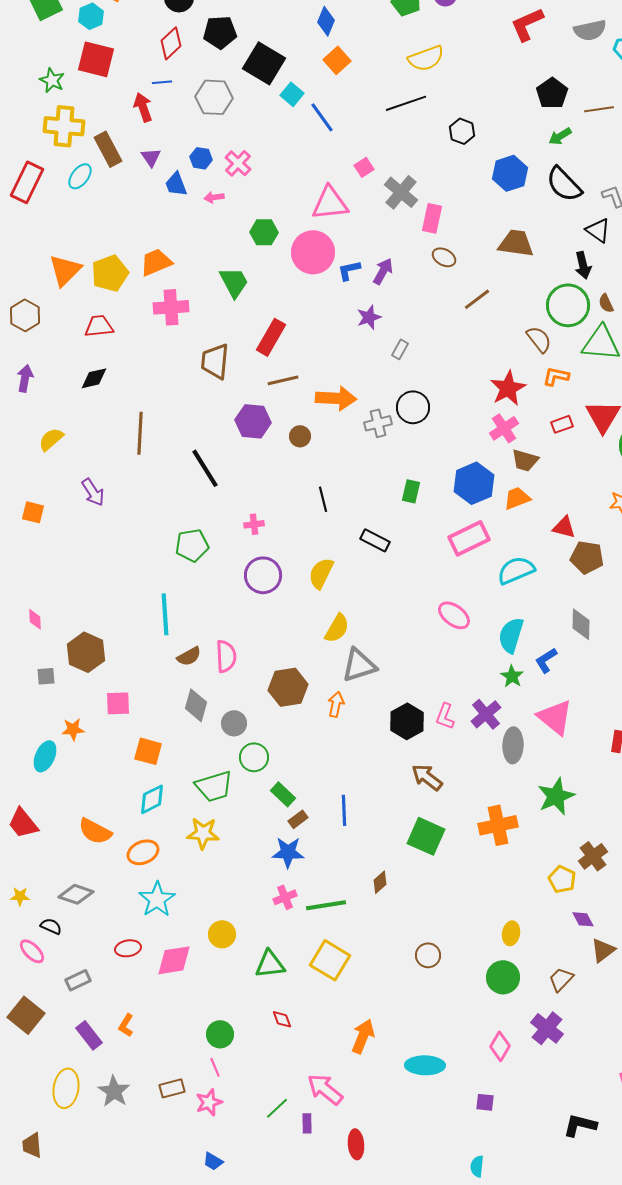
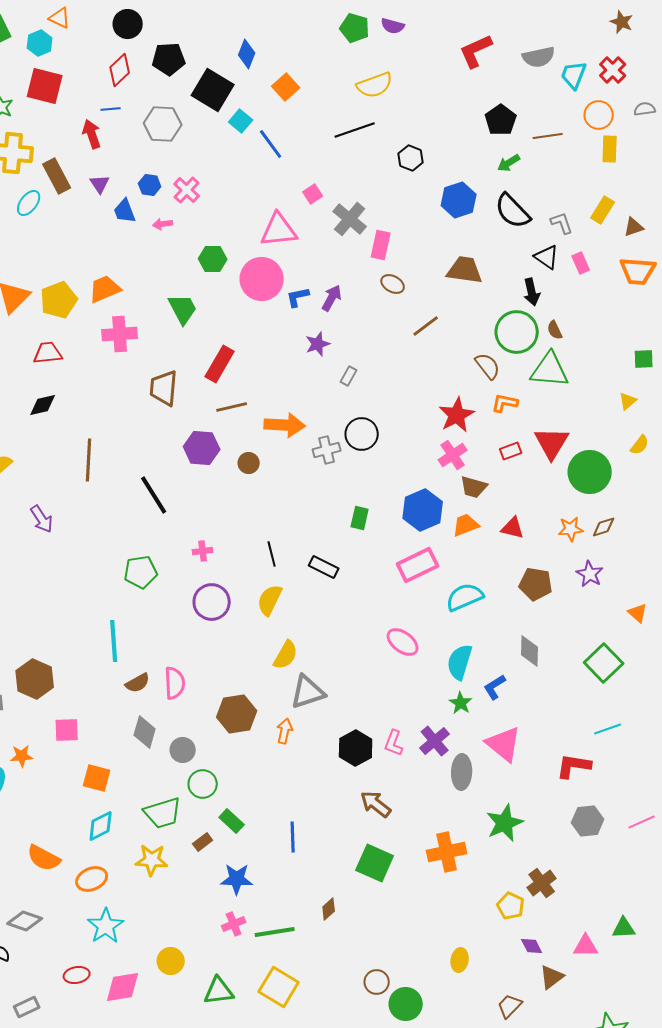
blue diamond: (326, 21) -> (247, 54), moved
black line: (323, 499) -> (272, 554), moved
red triangle: (564, 527) -> (513, 528), moved
brown rectangle: (298, 819) -> (203, 842), moved
green circle: (503, 977) -> (406, 1004), moved

